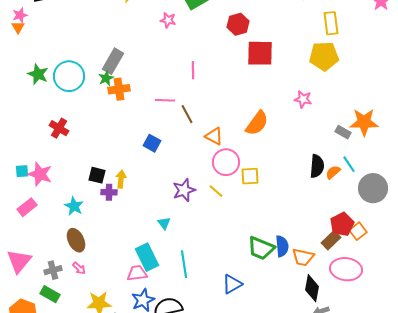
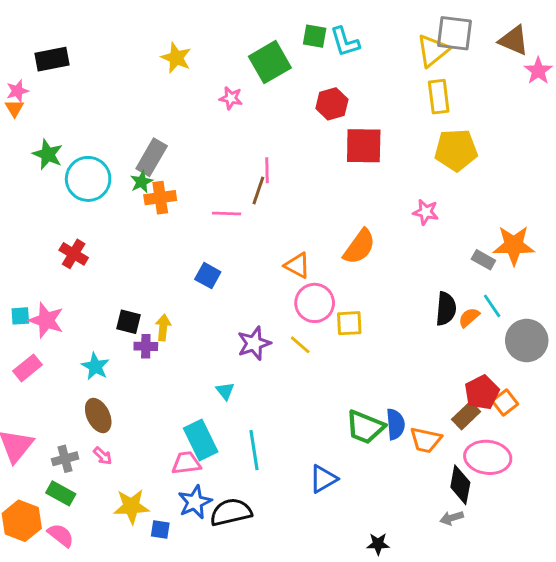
yellow rectangle: (331, 23) -> (439, 97), moved
green star: (38, 74) -> (48, 154), moved
brown line: (187, 114) -> (258, 190), moved, turned 48
black diamond: (312, 288) -> (460, 485), moved

